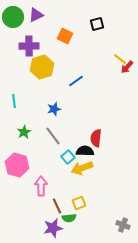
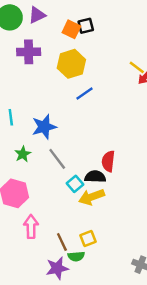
black square: (97, 24) -> (86, 26), moved
orange square: (65, 36) -> (71, 29), moved
yellow hexagon: (42, 67) -> (71, 64), moved
blue star: (54, 109) -> (44, 127), moved, size x1.5
pink arrow: (41, 186) -> (31, 227), moved

